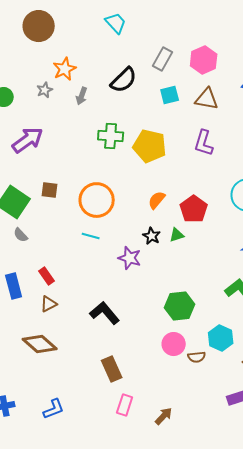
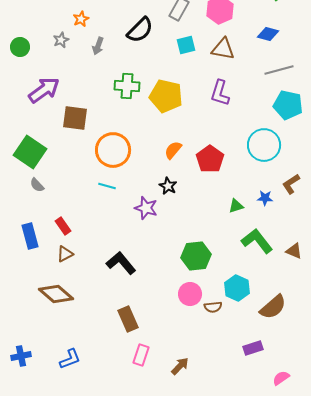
orange star: (65, 69) -> (81, 19), size x0.7
brown square: (50, 190) -> (75, 118), moved, size x1.5
green triangle: (177, 235) -> (236, 206), moved

